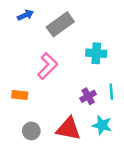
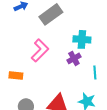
purple cross: (88, 96) -> (74, 58), moved

